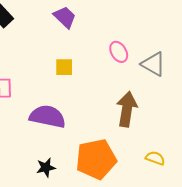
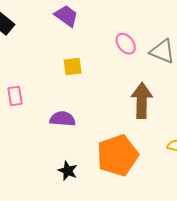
purple semicircle: (48, 117) -> (62, 119), size x0.7
black star: (46, 168) -> (68, 171), turned -30

